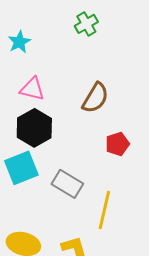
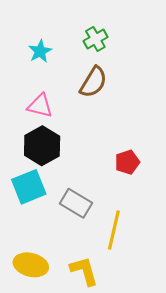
cyan star: (19, 42) -> (40, 51), moved
brown semicircle: (95, 98) -> (93, 82), moved

